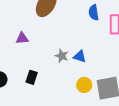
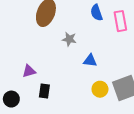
purple triangle: (22, 38) -> (29, 71), moved
gray star: (62, 56) -> (69, 39), moved

